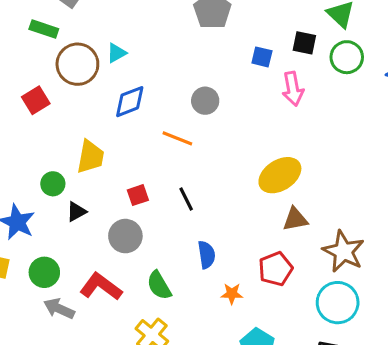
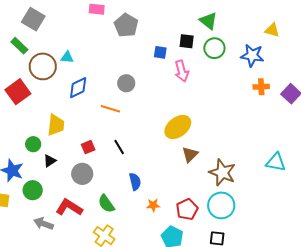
green rectangle: (44, 29) -> (19, 46), turned 30
cyan triangle: (116, 53) -> (67, 57), turned 40
red square: (36, 100) -> (18, 92), size x1.4
brown triangle: (295, 219) -> (190, 154), turned -30
red pentagon: (276, 269) -> (187, 209), moved
green circle: (44, 272) -> (33, 190), moved

